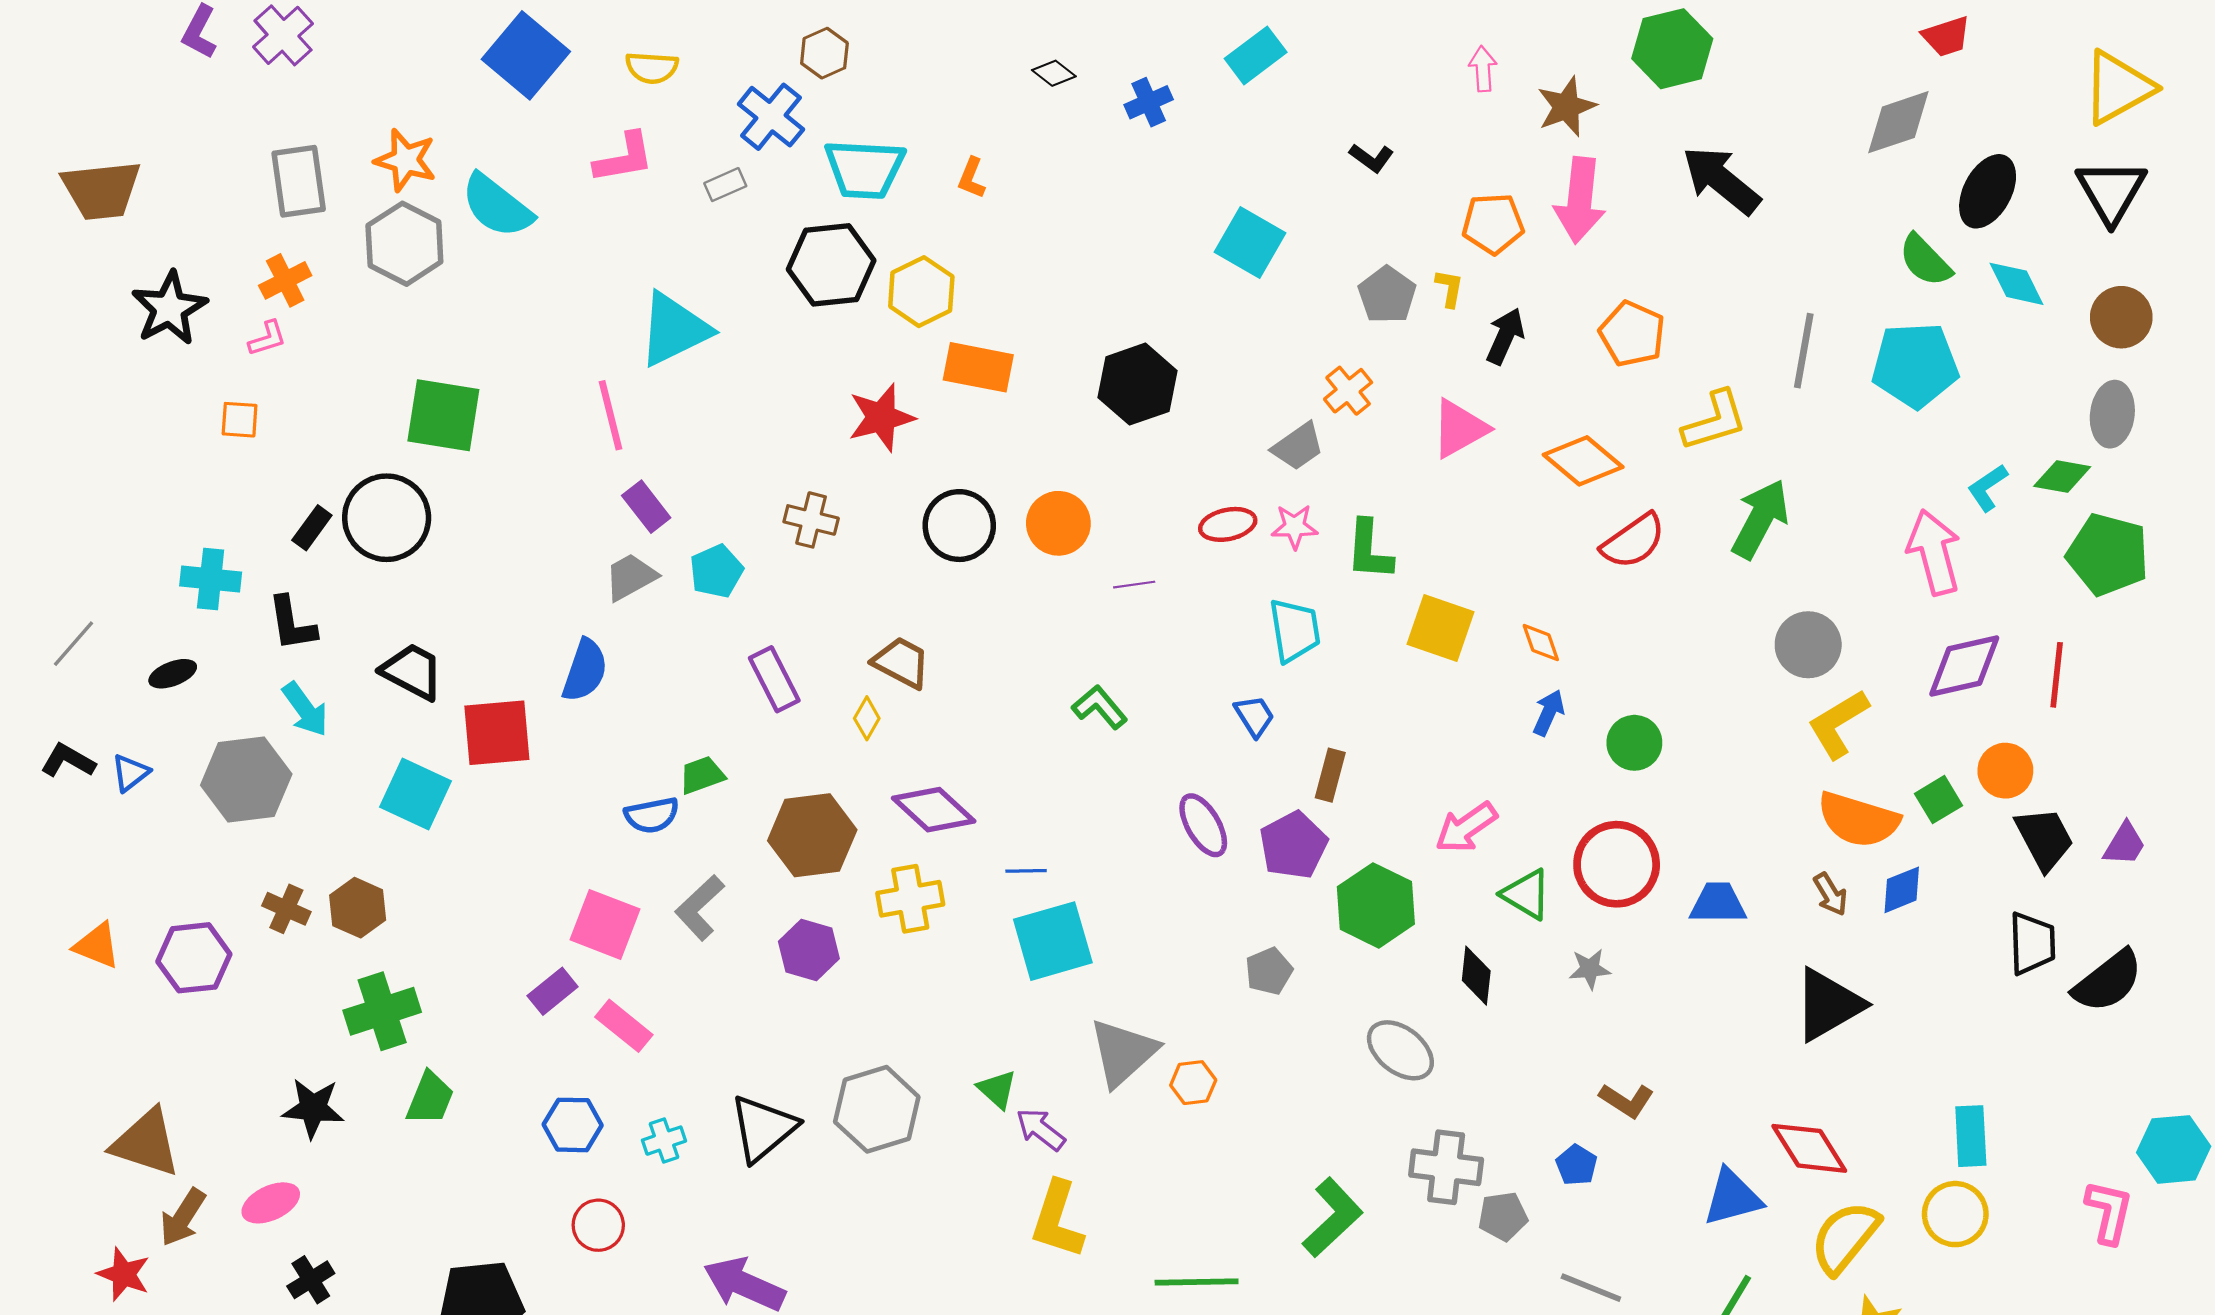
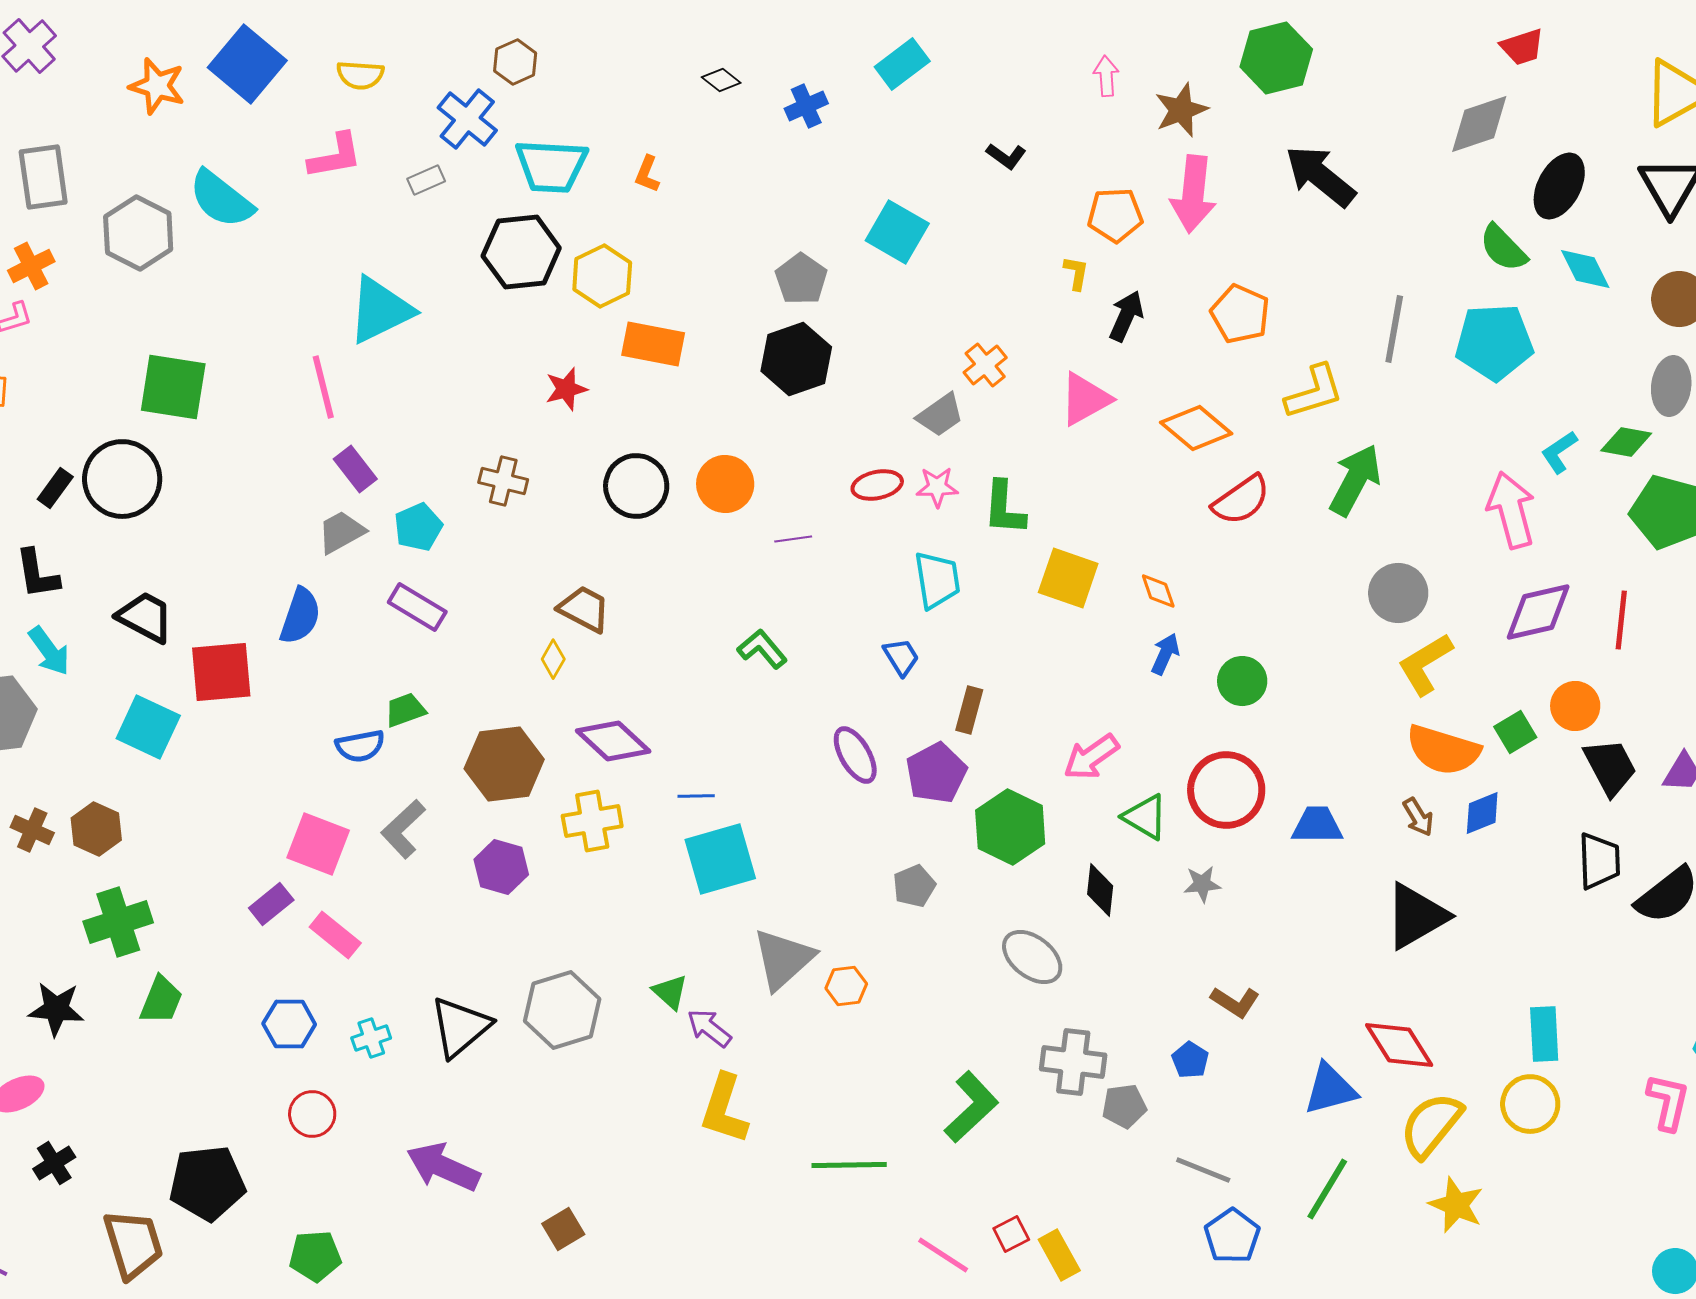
orange star: (406, 160) -> (157, 86), moved
gray pentagon: (1387, 295) -> (801, 279), moved
red star: (881, 417) -> (566, 389), size x0.7
purple rectangle: (774, 679) -> (417, 607), moved, turned -32

